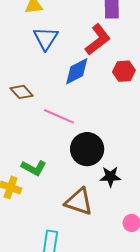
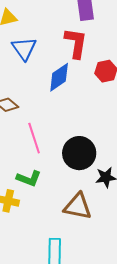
red L-shape: (98, 40) -> (76, 43), turned -36
pink line: (59, 116) -> (34, 138), moved, turned 56

